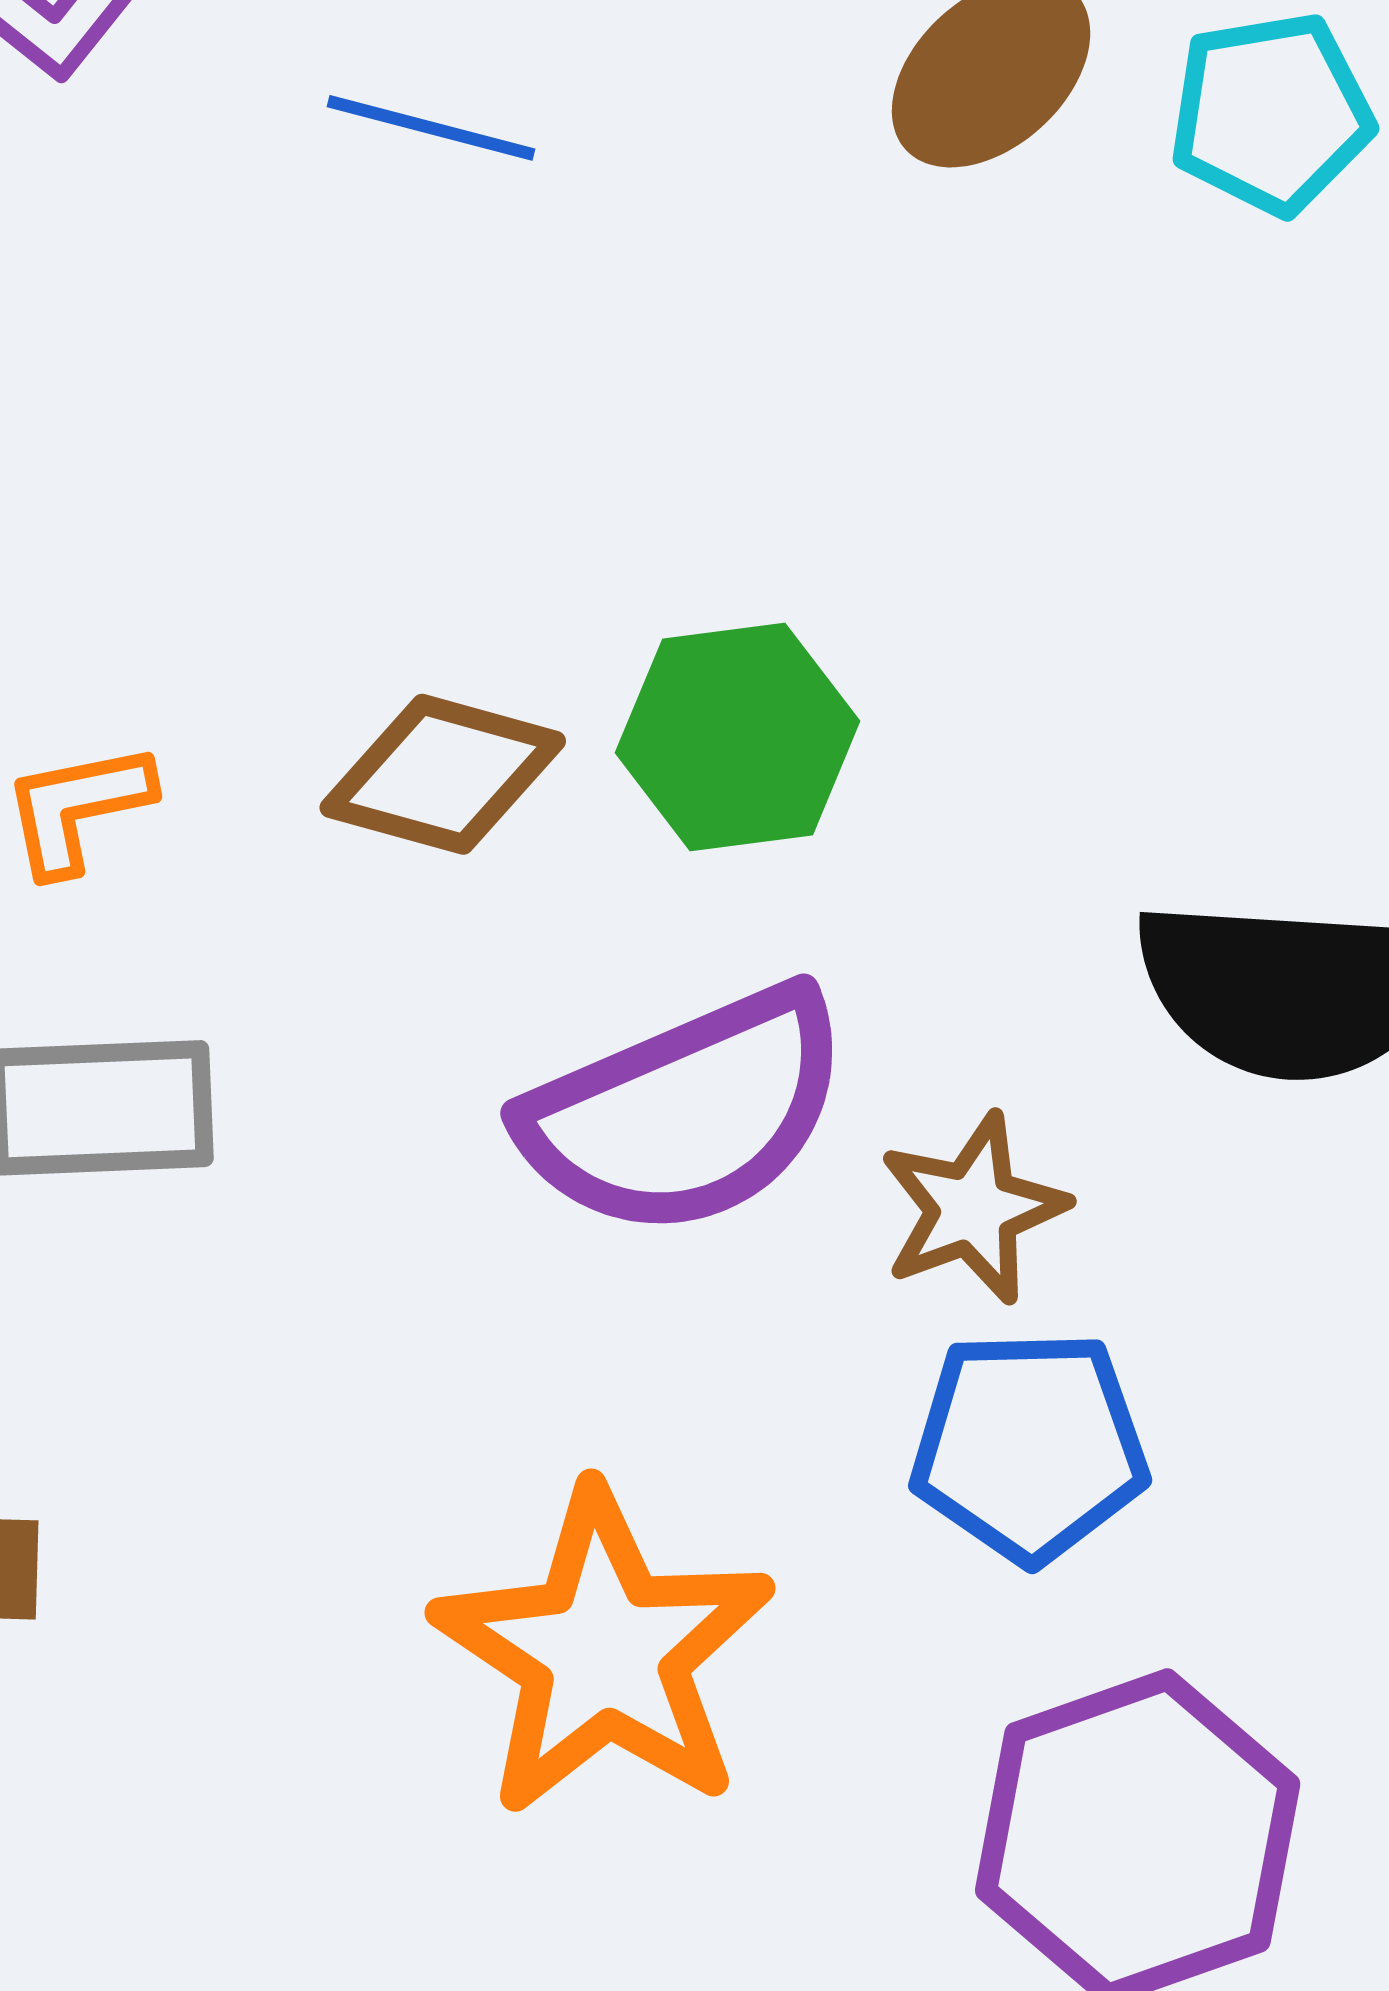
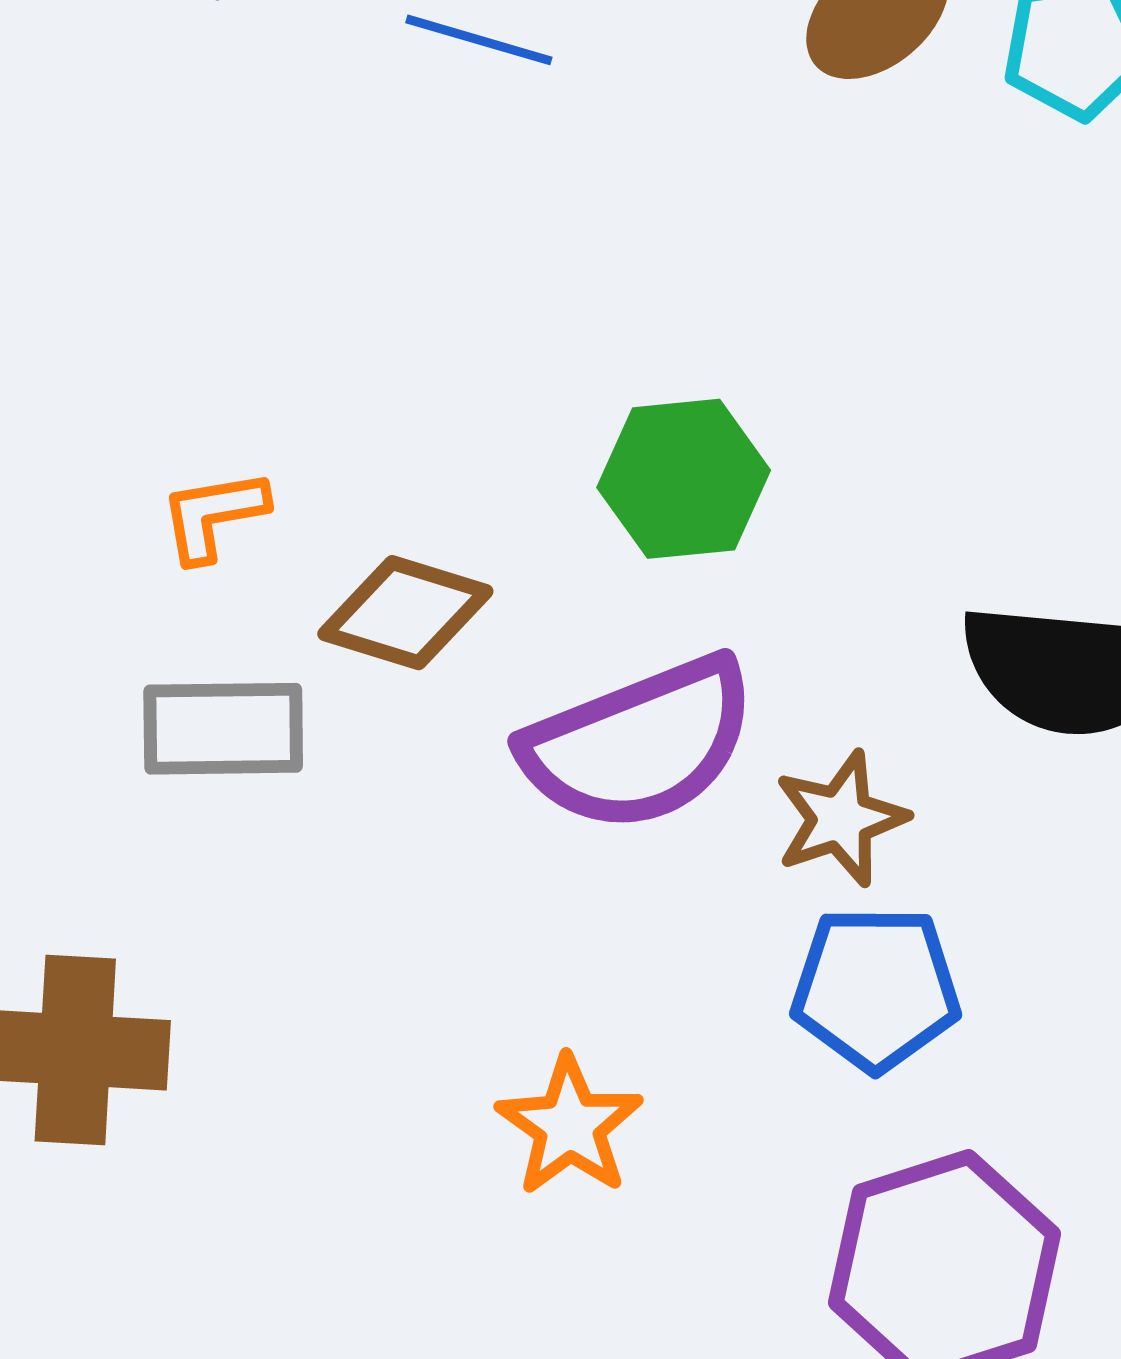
brown diamond: (443, 774) -> (405, 613), moved
orange star: (604, 1652) -> (570, 1126), size x0.6

